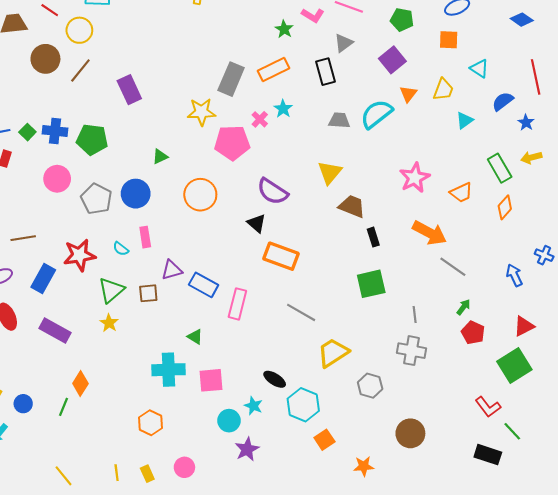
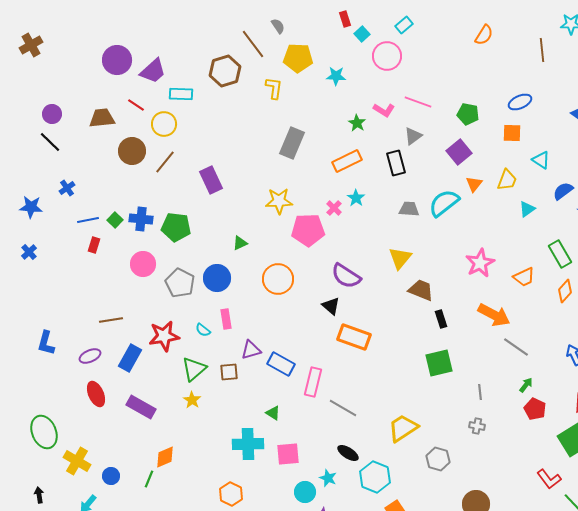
gray rectangle: (231, 79) -> (292, 143), moved
gray line: (301, 312) -> (343, 408), moved
gray cross: (411, 351) -> (477, 426), size x0.6
orange diamond: (80, 383) -> (165, 457), turned 35

